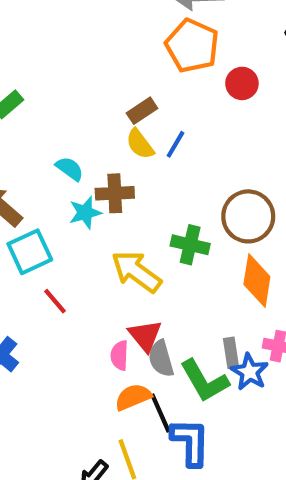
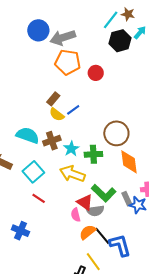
blue line: (176, 144) -> (73, 110), turned 40
cyan semicircle: (70, 169) -> (28, 135), size x1.6
cyan star: (85, 213) -> (71, 149), moved
cyan square: (30, 252) -> (33, 172), moved
gray semicircle: (161, 359) -> (95, 211), turned -66
green L-shape: (204, 381) -> (104, 193), moved

